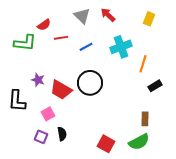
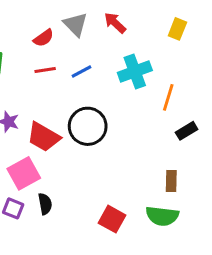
red semicircle: (44, 25) -> (44, 38), moved
red line: (61, 38) -> (45, 70), moved
pink square: (48, 114) -> (24, 173), size x1.5
green semicircle: (139, 142) -> (162, 216), turned 35

